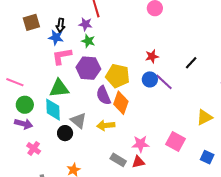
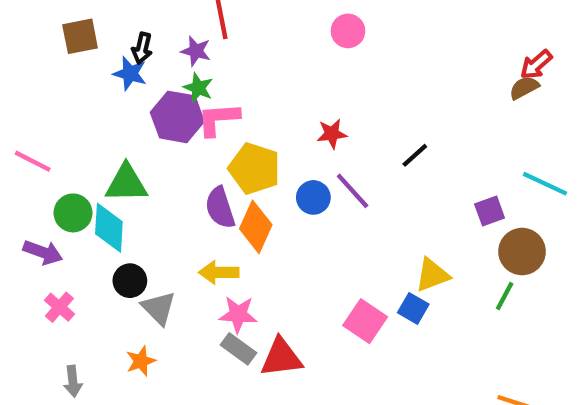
pink L-shape: (62, 56) -> (218, 119), moved
purple hexagon: (88, 68) -> (177, 117), moved
blue circle: (150, 79) -> (313, 197), moved
green circle: (25, 105) -> (73, 213), moved
gray triangle: (79, 121) -> (159, 308), moved
pink star: (141, 144) -> (238, 314), moved
blue square: (207, 157) -> (413, 308), moved
red triangle: (138, 162) -> (281, 358), size x1.5

